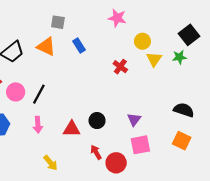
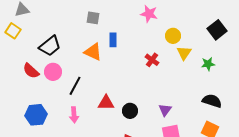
blue rectangle: (79, 45) -> (113, 40), turned 32
orange triangle: (46, 47) -> (93, 52), moved
green star: (179, 57) -> (208, 64), moved
pink circle: (16, 92) -> (53, 72), moved
red triangle: (72, 129) -> (106, 103), moved

